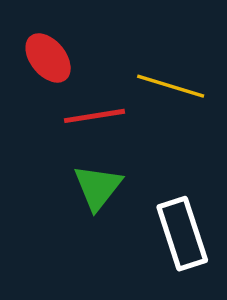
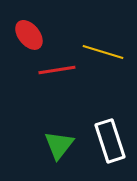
green triangle: (98, 187) -> (59, 145), moved

